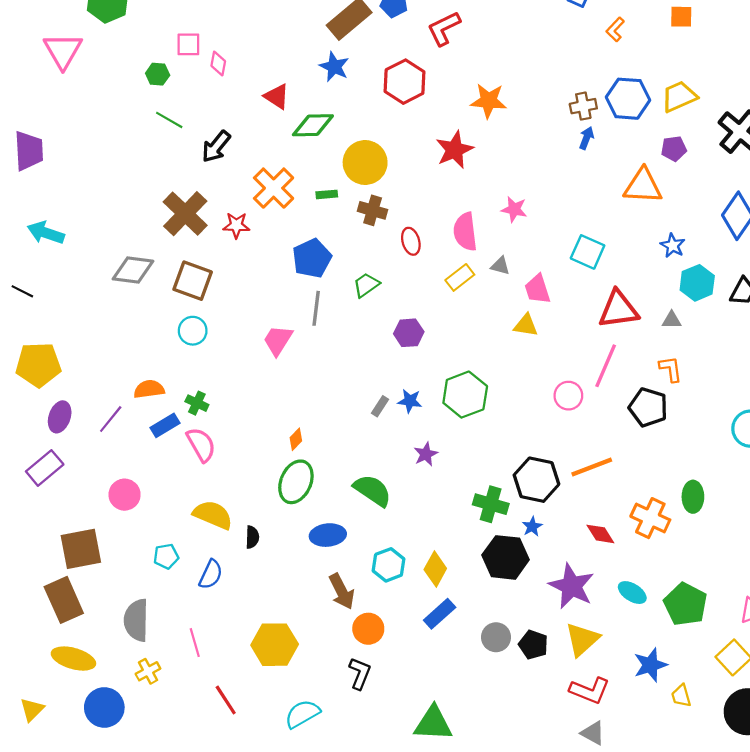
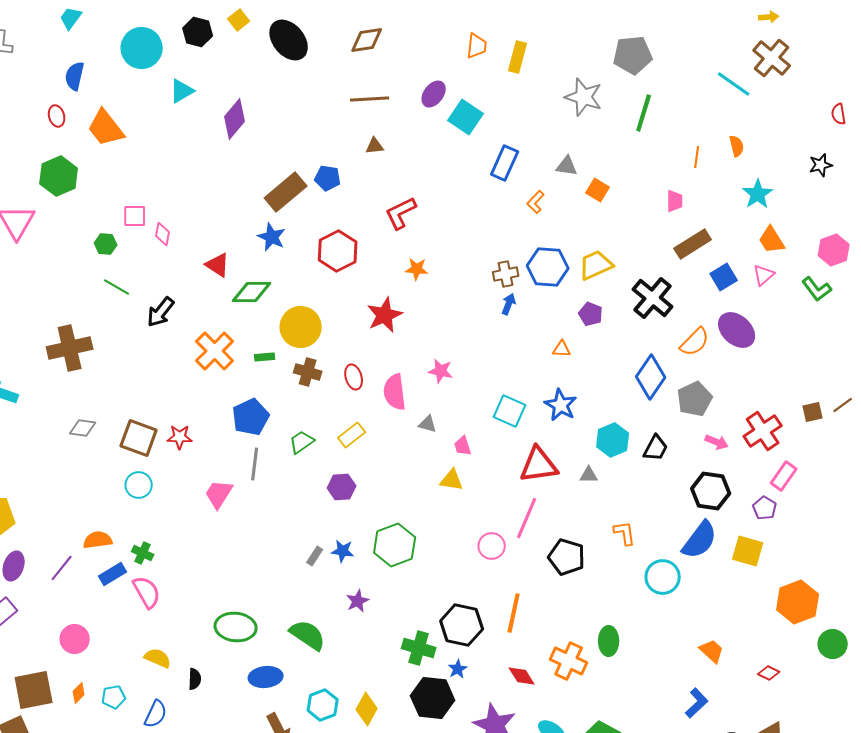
orange square: (681, 17) -> (598, 190), turned 30
red L-shape: (444, 28) -> (401, 213), moved
orange star: (489, 101) -> (417, 269), size x0.7
purple pentagon: (674, 149) -> (591, 314), turned 30
orange triangle: (643, 186) -> (562, 349), size x0.5
brown cross: (185, 214) -> (70, 348), moved, turned 33
red star: (236, 225) -> (180, 437), moved
red ellipse: (411, 241) -> (354, 377), moved
blue star: (673, 246) -> (561, 405), moved, size x1.4
gray diamond: (133, 270) -> (83, 428), size x0.7
yellow rectangle: (460, 277) -> (352, 435), moved
pink trapezoid: (538, 289) -> (463, 446), size x0.7
orange L-shape: (671, 369) -> (625, 533), moved
orange diamond: (296, 439) -> (79, 693), moved
orange line: (592, 467) -> (514, 613), turned -57
green ellipse: (296, 482) -> (236, 627), turned 72
yellow semicircle: (213, 515) -> (158, 658), size x0.7

